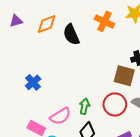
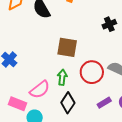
brown square: (124, 76) -> (67, 47), moved

